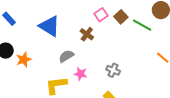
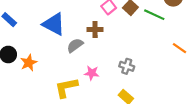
brown cross: (87, 34) -> (95, 30), turned -32
gray semicircle: (66, 56) -> (75, 45), moved

